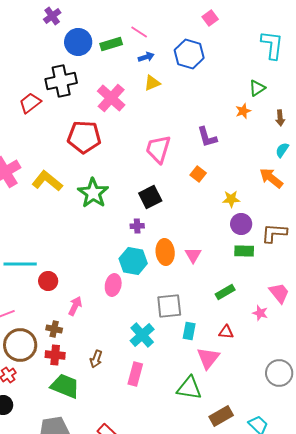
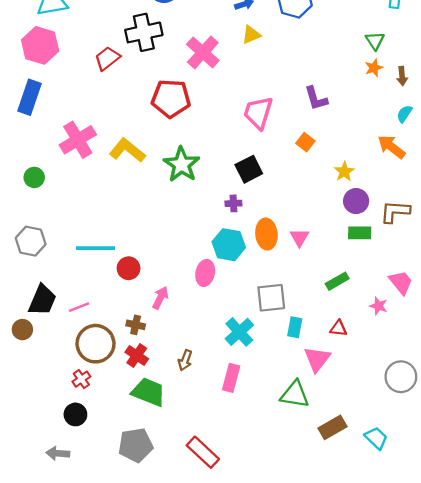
green triangle: (257, 88) -> (375, 41), turned -30
orange star: (243, 111) -> (374, 68), moved
yellow star: (231, 199) -> (344, 172), turned -30
red cross: (55, 355) -> (137, 355), turned 30

